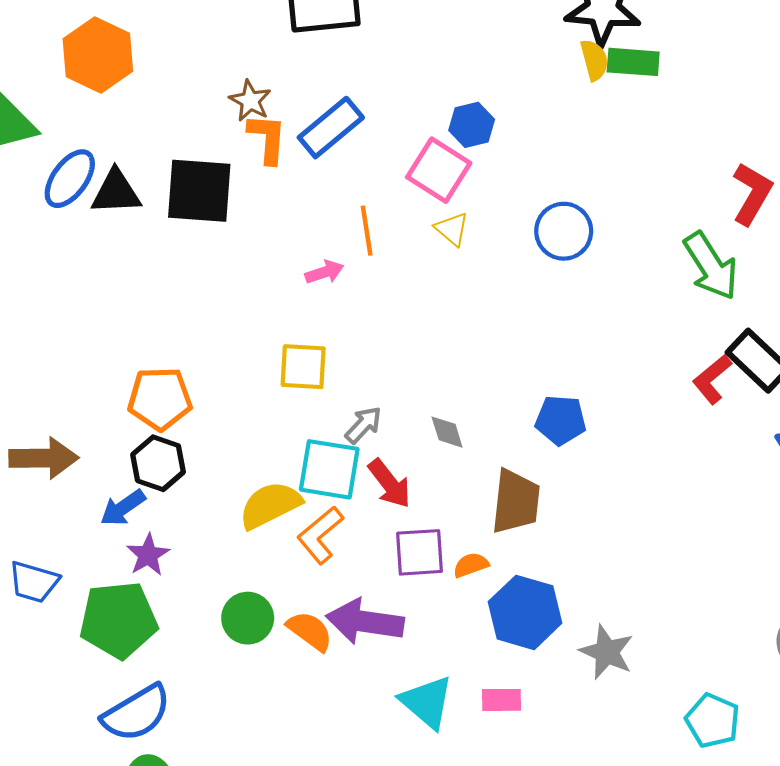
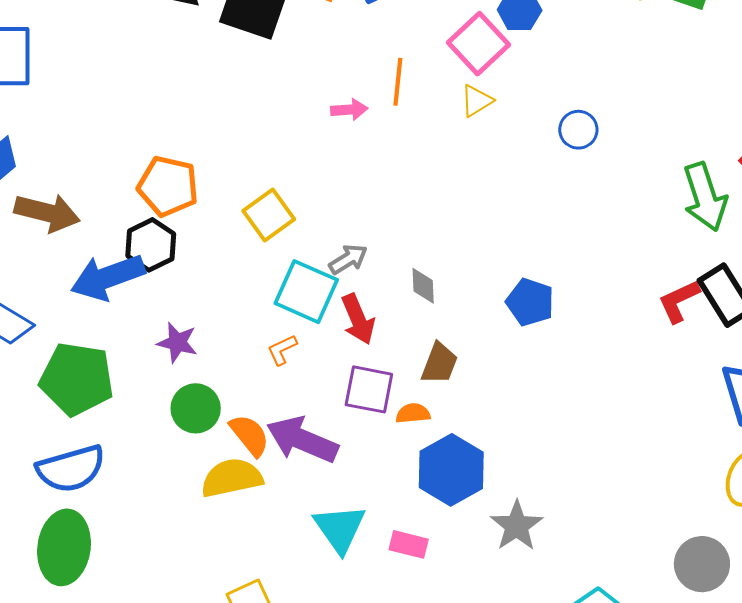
yellow triangle: (452, 229) -> (477, 101), turned 33
blue circle: (564, 231) -> (578, 130), size x0.7
yellow square: (303, 367) -> (269, 215), moved, turned 36
brown trapezoid: (516, 502) -> (439, 363), moved, size x0.7
yellow semicircle: (270, 505) -> (232, 478), moved
blue arrow: (123, 508) -> (108, 277), size x1.6
orange L-shape: (320, 535) -> (282, 350), size x0.6
purple star: (148, 555) -> (177, 343), moved, turned 30

